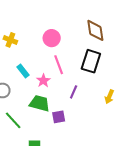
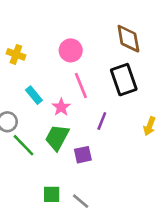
black rectangle: (91, 61) -> (124, 80), turned -35
green trapezoid: (40, 103) -> (57, 138), turned -75
green line: (13, 120) -> (23, 145), moved

